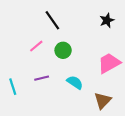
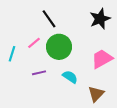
black star: (107, 20) -> (100, 19), size x1.5
green circle: (63, 50) -> (59, 47), size x1.6
cyan line: (13, 87) -> (12, 54), moved, turned 35

